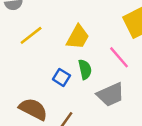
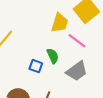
yellow trapezoid: (78, 37) -> (60, 23), moved

